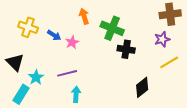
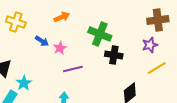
orange arrow: (84, 16) -> (62, 17), moved, turned 84
yellow cross: (28, 27) -> (16, 22), moved
purple line: (67, 73) -> (73, 69), moved

